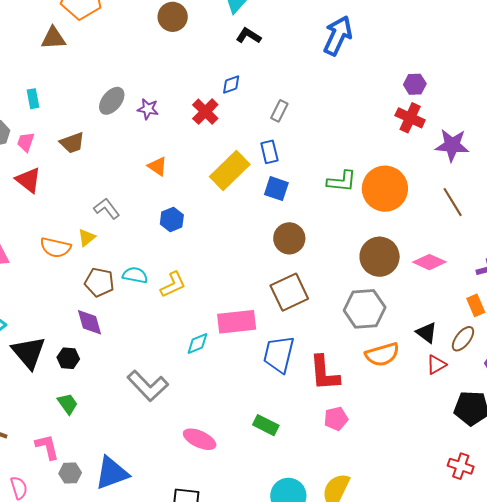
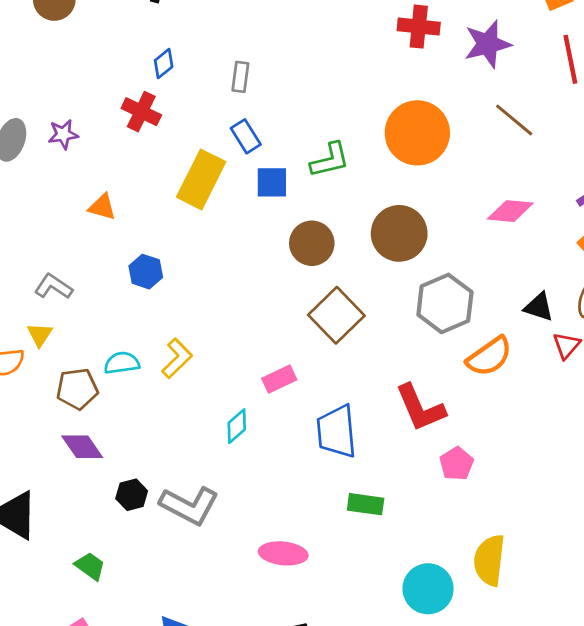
green L-shape: (342, 181) -> (330, 160), moved
brown circle: (380, 257) -> (399, 233), moved
pink rectangle: (237, 322) -> (279, 379), size x0.6
blue trapezoid: (279, 354) -> (337, 431), moved
black hexagon: (68, 358) -> (132, 495), moved

